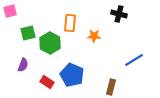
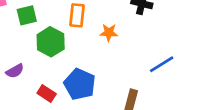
green square: (28, 33) -> (27, 15), moved
purple semicircle: (23, 65) -> (15, 71), turned 40

